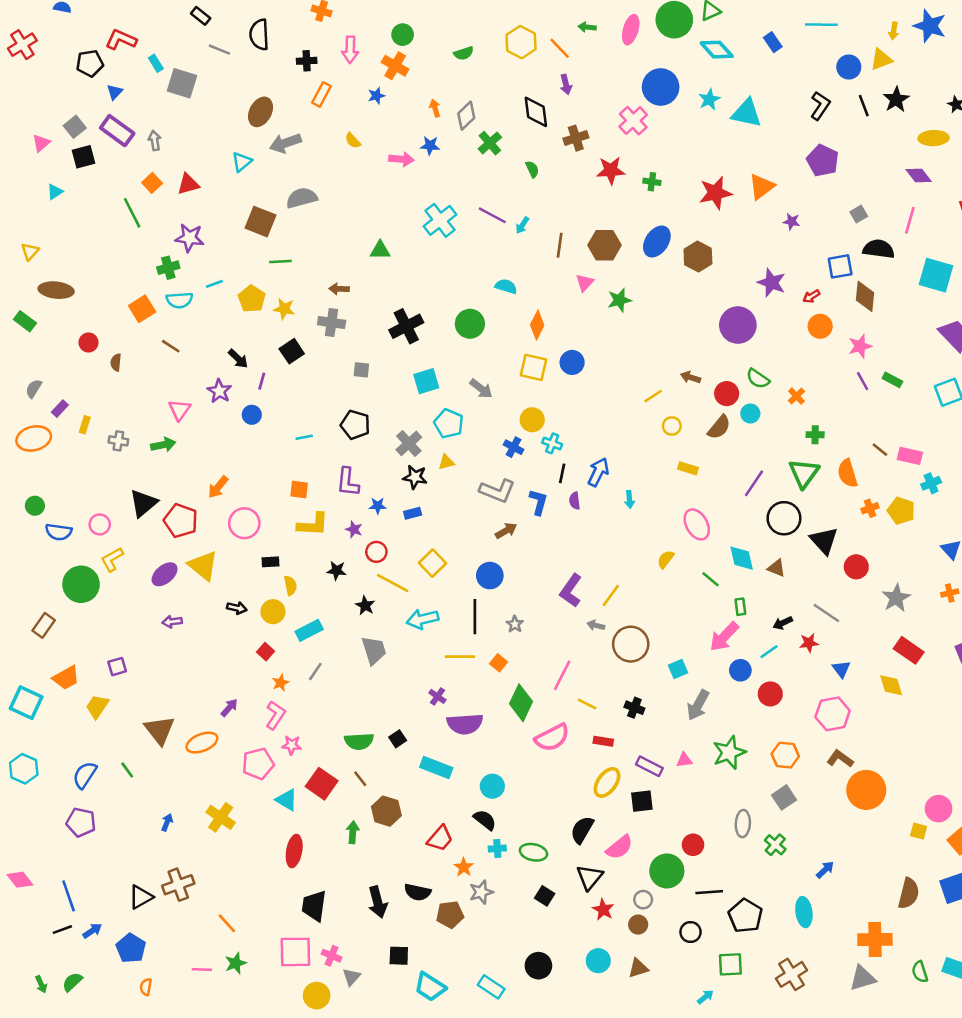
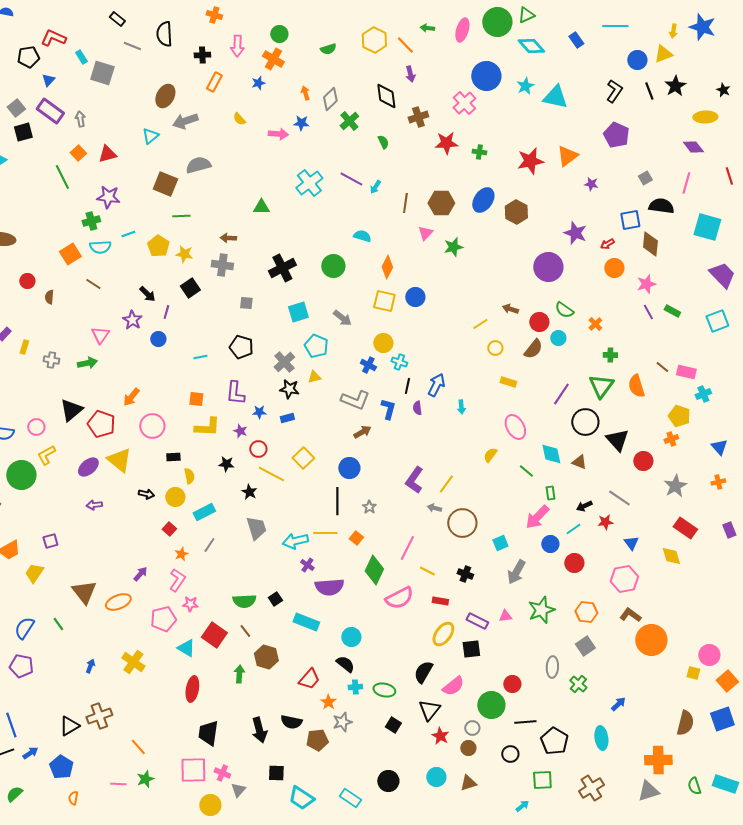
orange cross: (870, 508) -> (671, 439), moved
cyan arrow: (423, 619) -> (295, 541), moved

